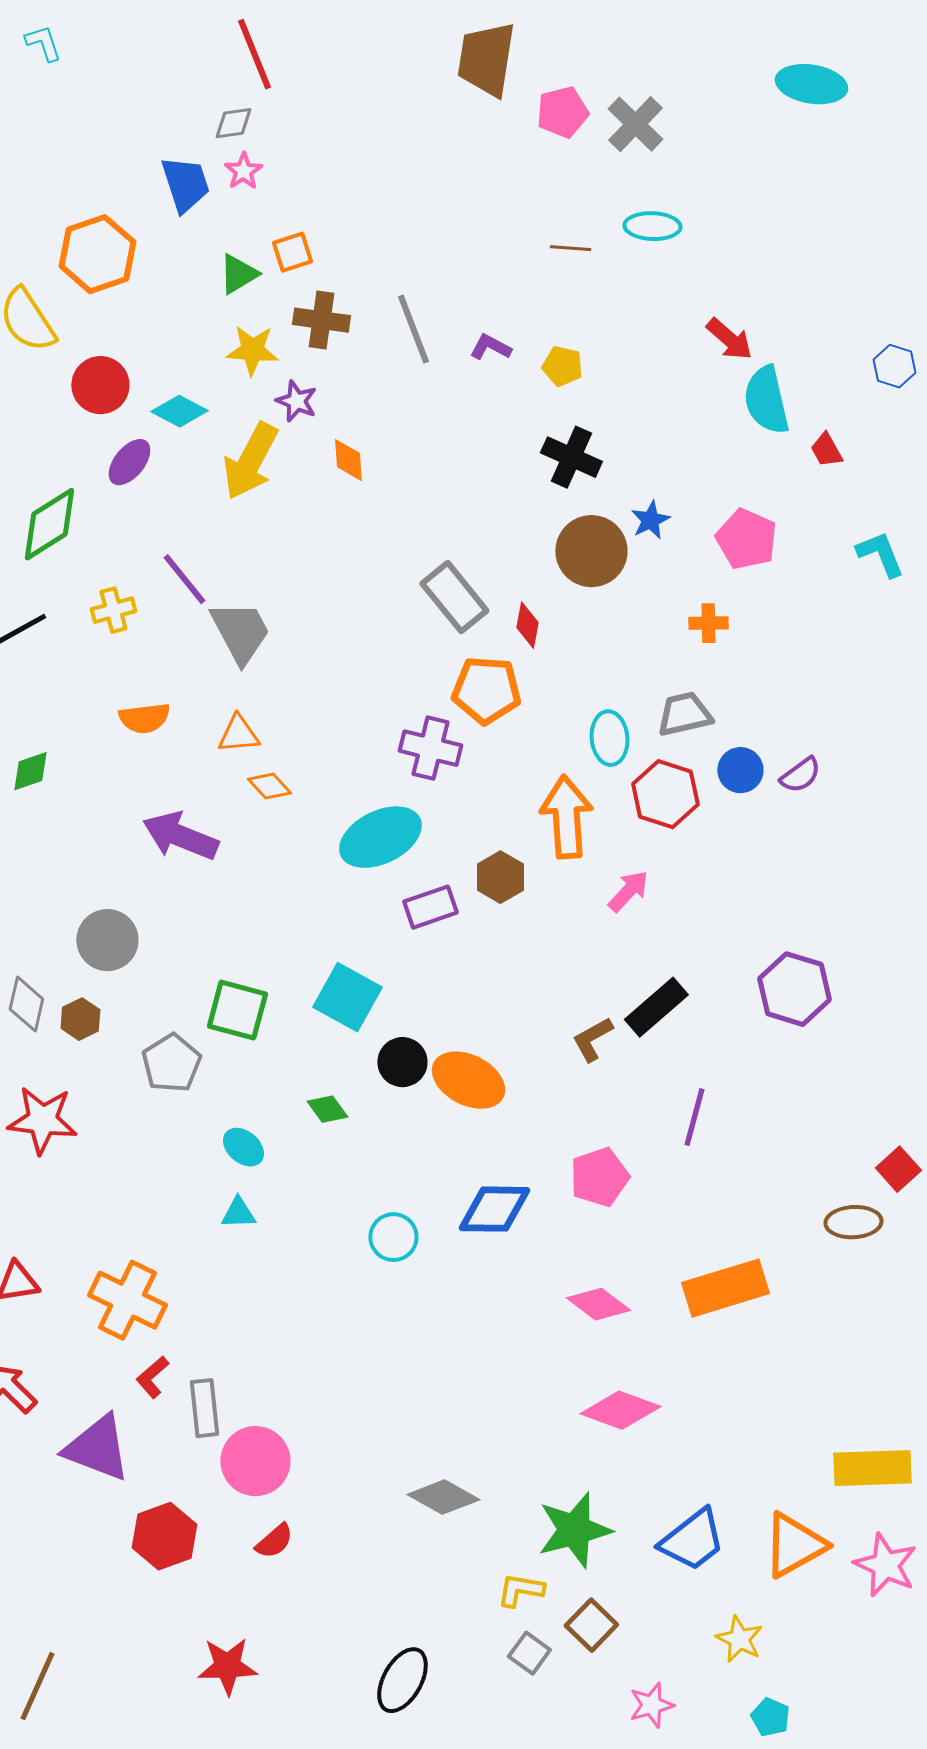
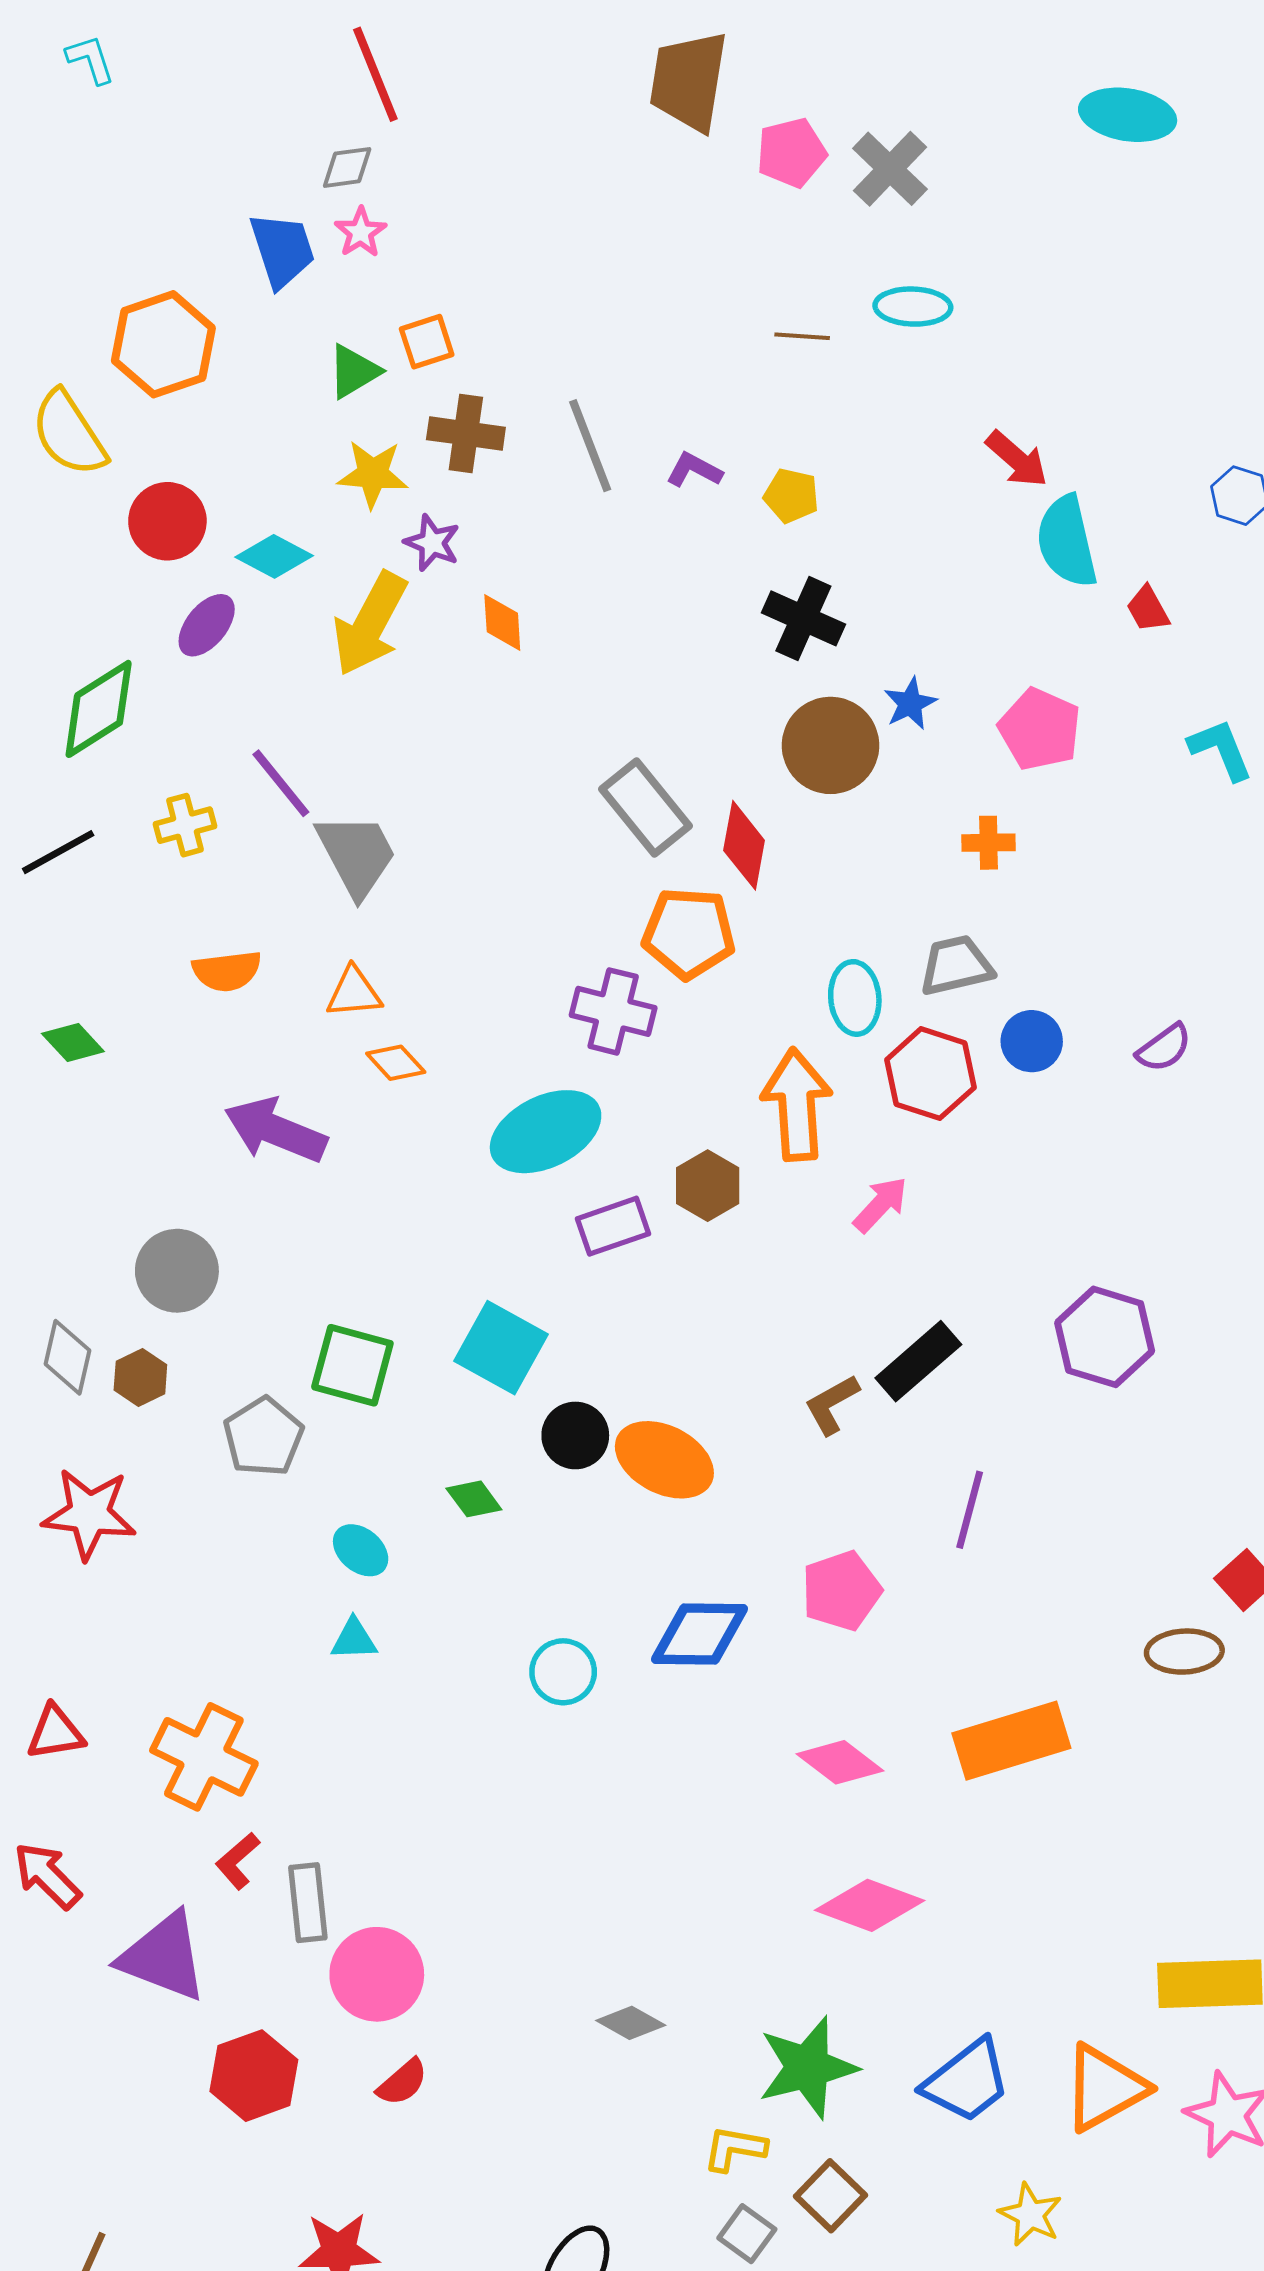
red diamond: (527, 625) -> (744, 845), size x1.4
green diamond: (30, 771) -> (73, 1043), turned 66
purple semicircle: (800, 775) -> (1164, 1048), moved
gray diamond: (443, 1497) -> (631, 2023), size x0.7

